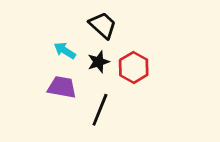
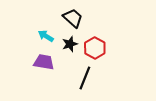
black line: (100, 110) -> (85, 78), moved

